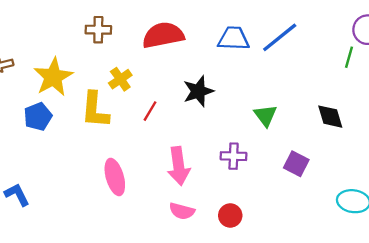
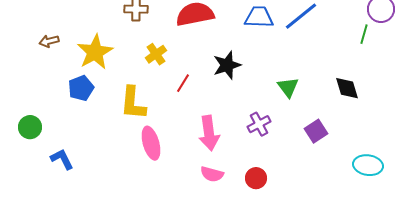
yellow L-shape: (95, 110) -> (133, 103), moved
purple cross: (234, 156) -> (259, 124), turned -30
purple square: (296, 164) -> (316, 131), turned 30

